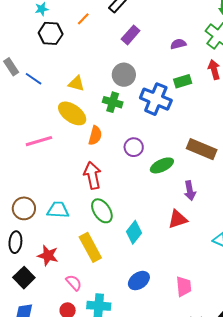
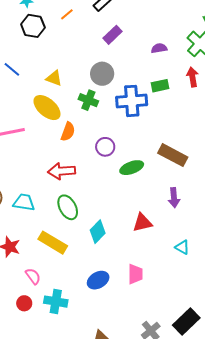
blue cross: (156, 99) -> (132, 101), turned -32
red arrow: (92, 175) -> (62, 171), turned -88
purple arrow: (190, 191) -> (174, 198), moved
yellow rectangle: (90, 247) -> (53, 243), turned -36
pink trapezoid: (184, 286) -> (135, 274), moved

